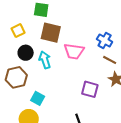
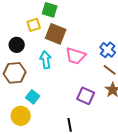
yellow square: (18, 31) -> (34, 25), moved
black circle: (26, 53) -> (17, 45), moved

